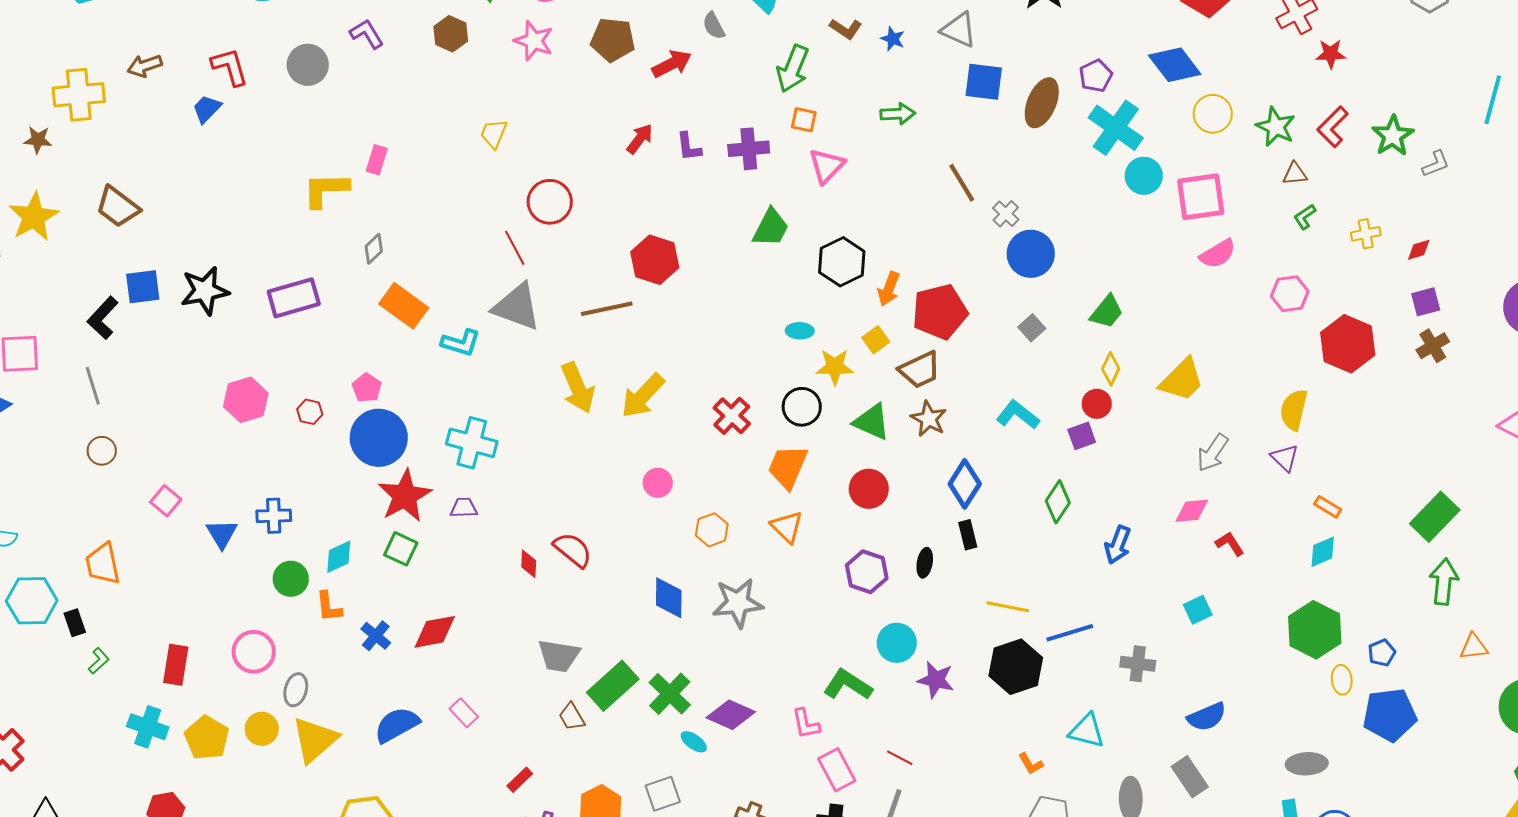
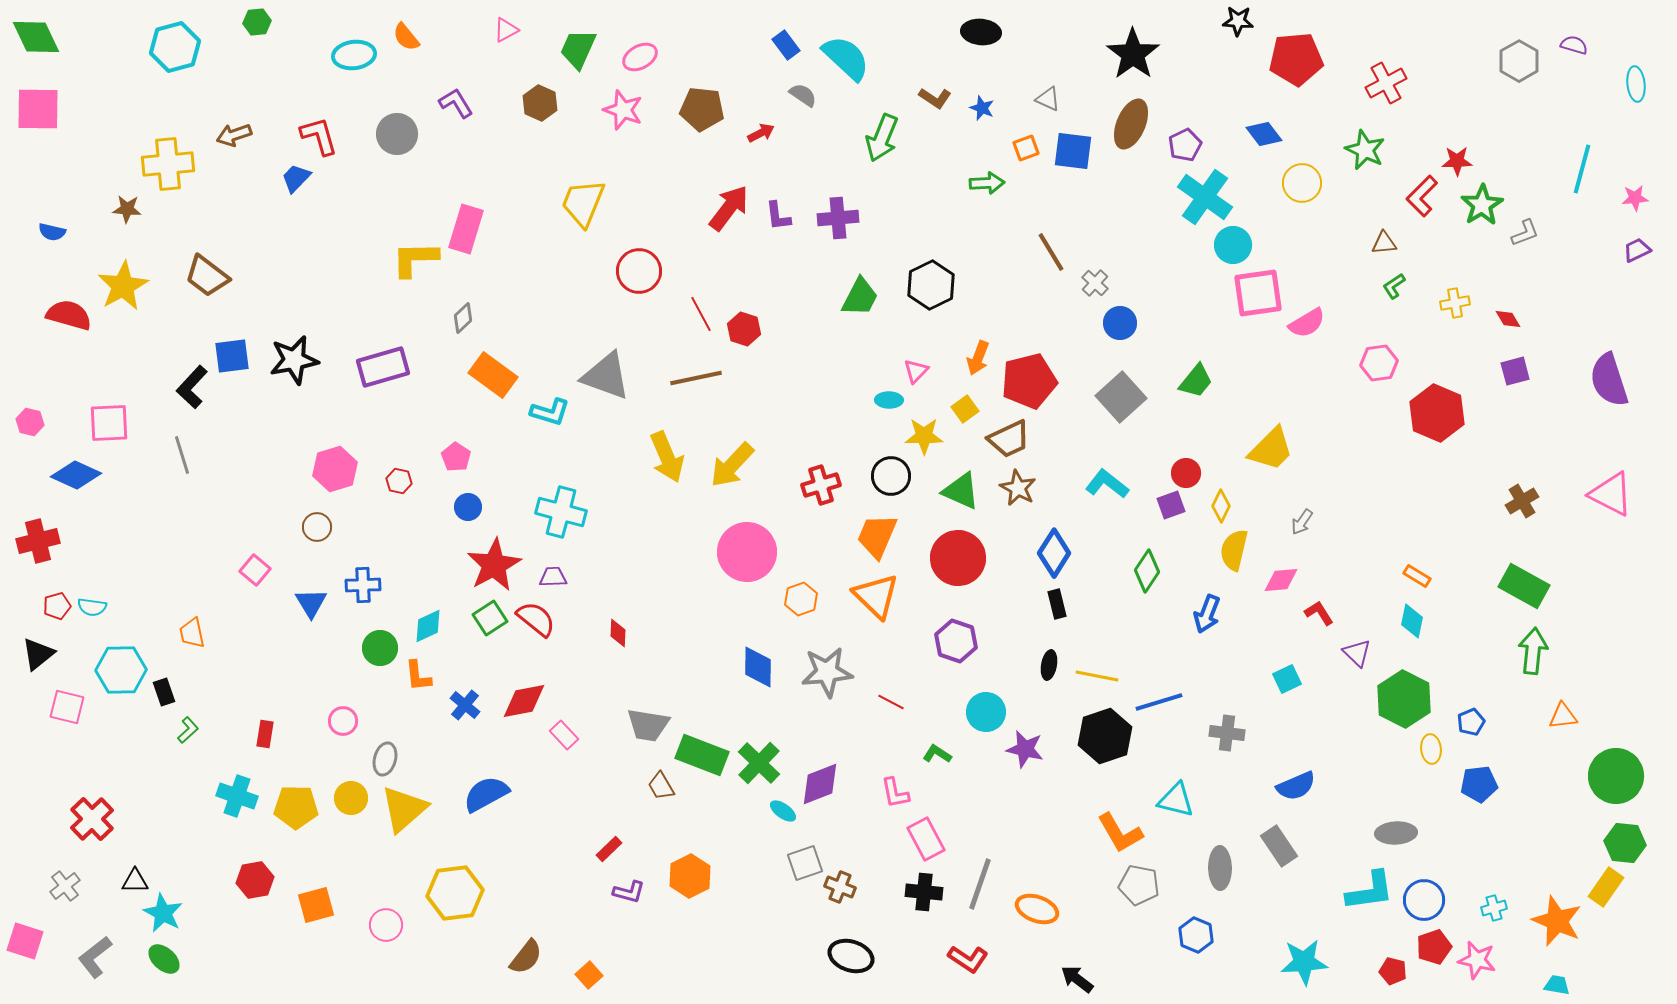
gray semicircle: (714, 26) -> (803, 95), turned 152
gray triangle: (959, 30) -> (1048, 99), size x0.7
red star: (1331, 54) -> (1457, 161), moved
red arrow: (672, 64) -> (761, 133), size x0.7
blue diamond: (1175, 65) -> (1264, 134), size x0.7
brown ellipse: (1042, 103) -> (1131, 124), moved
orange square: (804, 120) -> (1026, 148), moved, turned -32
green star: (1276, 127) -> (1365, 150), moved
yellow trapezoid: (494, 134) -> (583, 203), size x1.6
red arrow: (640, 139) -> (729, 208), size x1.5
pink rectangle: (377, 160) -> (466, 229), size x1.6
pink triangle: (827, 166) -> (916, 371), moved, size x0.7
pink square: (1201, 197) -> (1258, 293), moved
red line: (515, 248) -> (701, 314), moved
red diamond: (1419, 250) -> (1508, 319), turned 76
blue circle: (1031, 254) -> (1120, 323), size x0.7
red hexagon: (655, 260) -> (744, 329), size x0.7
black hexagon: (842, 262) -> (931, 285), moved
gray square: (1032, 328) -> (1121, 397), size x1.8
brown cross: (1433, 346) -> (1522, 501), moved
yellow diamond: (1111, 369) -> (1221, 506), moved
yellow semicircle: (1294, 410) -> (1234, 550), moved
red cross: (732, 416) -> (821, 485), turned 30
blue circle: (379, 438) -> (468, 507), size x0.5
brown circle: (102, 451) -> (317, 527), moved
gray arrow: (1213, 453) -> (1302, 522), size x0.7
purple triangle: (1285, 458) -> (1357, 653), moved
pink circle: (658, 483) -> (747, 552), size x2.0
red circle: (869, 489) -> (958, 558), size x1.4
green rectangle: (1435, 517) -> (1524, 586), turned 75
orange triangle: (787, 527) -> (876, 596), size x1.4
green square: (401, 549) -> (490, 618), turned 32
red semicircle: (573, 550) -> (536, 619), moved
cyan diamond: (1323, 552) -> (1412, 621), turned -56
black ellipse: (925, 563) -> (1049, 665), moved
orange trapezoid: (103, 564) -> (192, 633), size x0.7
pink circle: (254, 652) -> (343, 721), size x0.7
red rectangle: (176, 665) -> (265, 734), size x0.7
green L-shape: (848, 685) -> (937, 754), size x0.6
green rectangle: (613, 686) -> (702, 755), turned 63
pink rectangle: (464, 713) -> (564, 735), moved
purple diamond: (731, 715) -> (820, 784), turned -45
blue pentagon: (1390, 715) -> (1479, 784), size x0.7
yellow pentagon: (207, 738) -> (296, 807), turned -30
red line: (900, 758) -> (891, 702), moved
orange L-shape: (1031, 764) -> (1120, 833), size x1.8
gray square: (663, 794) -> (805, 863), moved

